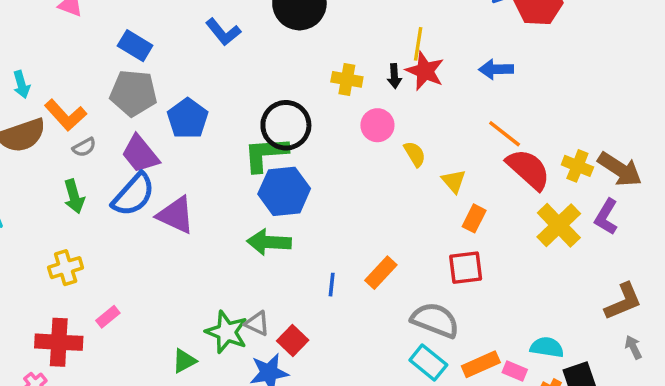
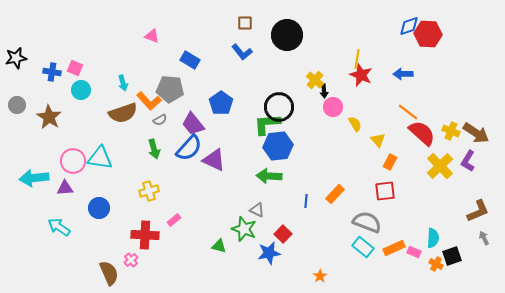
black arrow: (394, 76) -> (324, 91), moved
yellow cross: (347, 79) -> (315, 80), turned 30
gray pentagon: (133, 93) -> (170, 89), moved
gray triangle: (257, 324) -> (257, 210), moved
cyan semicircle: (547, 347) -> (433, 238), turned 84
green triangle: (184, 361) -> (219, 246), turned 42

